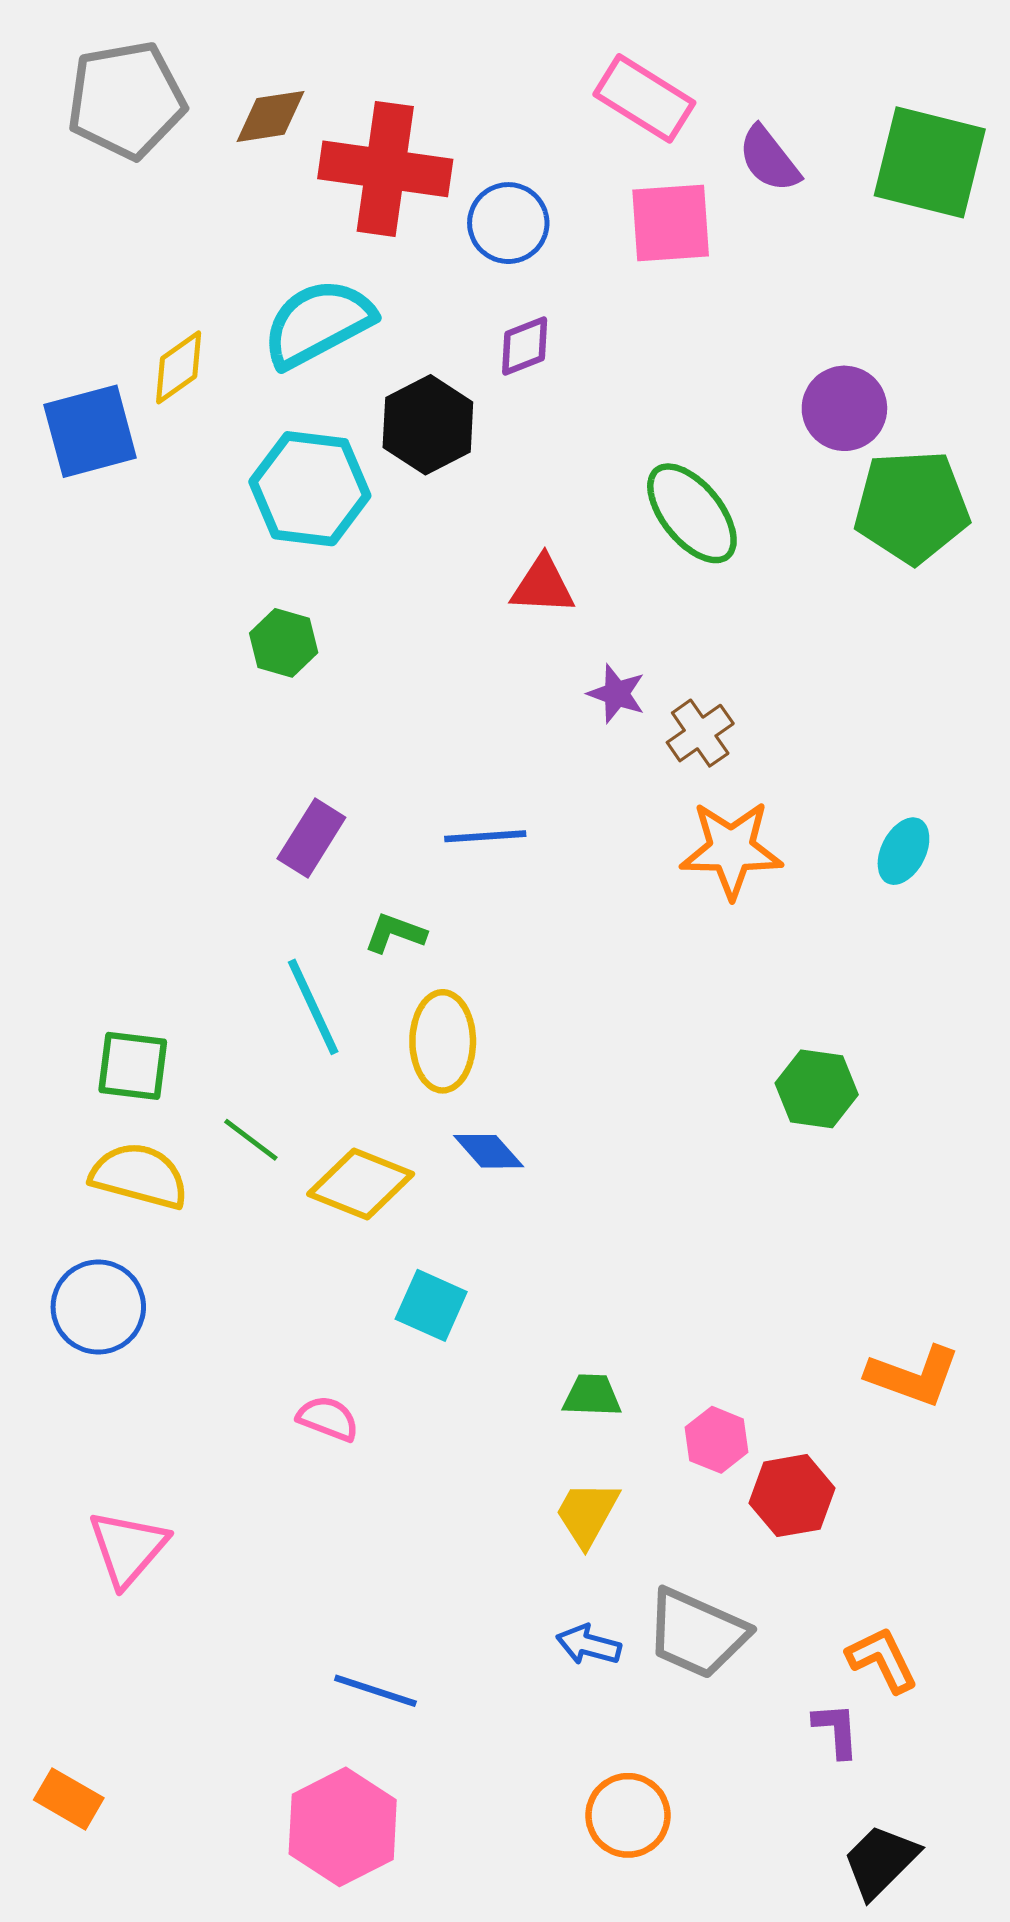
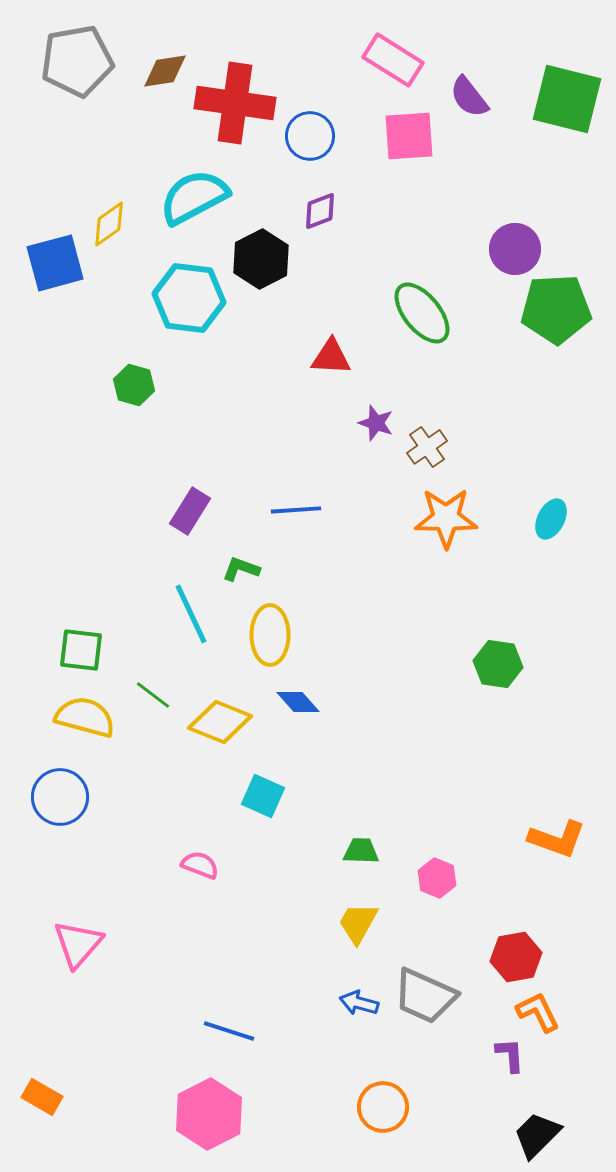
green hexagon: (284, 643) -> (134, 385), moved
red hexagon: (792, 1496) -> (516, 957), moved

